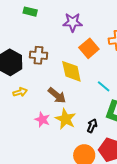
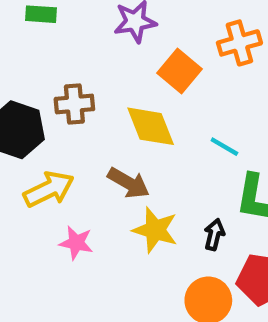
yellow arrow: (20, 92) -> (49, 189), size x1.6
pink star: (42, 120) -> (76, 243), moved

